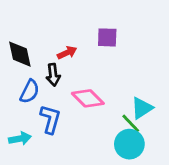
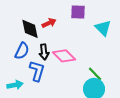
black diamond: (20, 54) -> (30, 29), moved
black arrow: (53, 75) -> (44, 52), moved
cyan triangle: (142, 108) -> (103, 28), moved, turned -42

